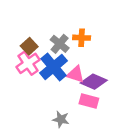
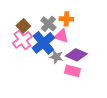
pink triangle: (75, 74) -> (61, 36), moved
gray star: (61, 119) -> (56, 57), moved

